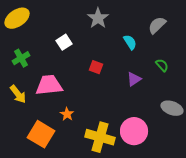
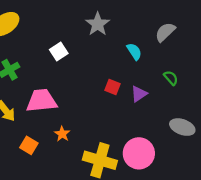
red square: (96, 67) -> (113, 87), moved
orange square: (41, 134) -> (29, 145), moved, size x0.6

